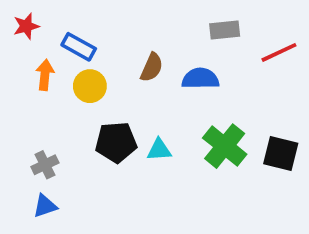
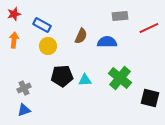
orange arrow: (45, 75) -> (14, 40), moved
black square: (281, 154) -> (150, 98), moved

